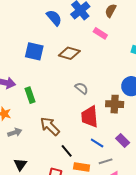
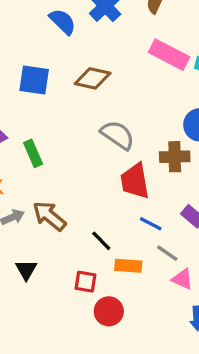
pink rectangle: (100, 33) -> (169, 55), moved, size x1.6
gray semicircle: (82, 88) -> (118, 135), size x1.5
brown arrow: (50, 126) -> (49, 216), moved
gray line: (106, 161) -> (167, 253), turned 56

